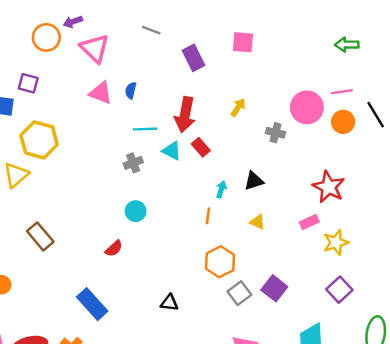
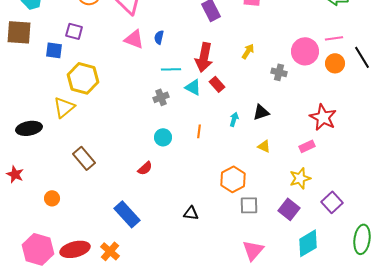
orange line: (208, 216) -> (199, 131), moved
yellow star: (336, 242) -> (300, 178), moved
purple square: (274, 288) -> (289, 209), moved
gray square: (239, 293) -> (249, 205), turned 36

